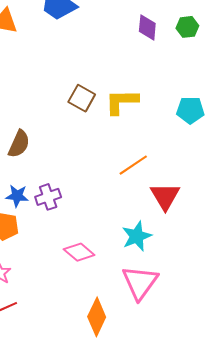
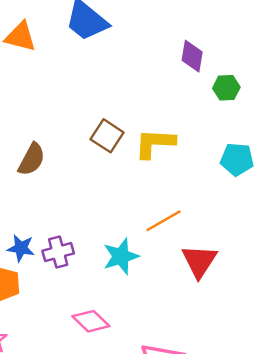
green hexagon: (187, 27) -> (226, 88), moved
brown semicircle: (19, 144) -> (32, 159), moved
cyan star: (137, 236) -> (121, 256), moved

